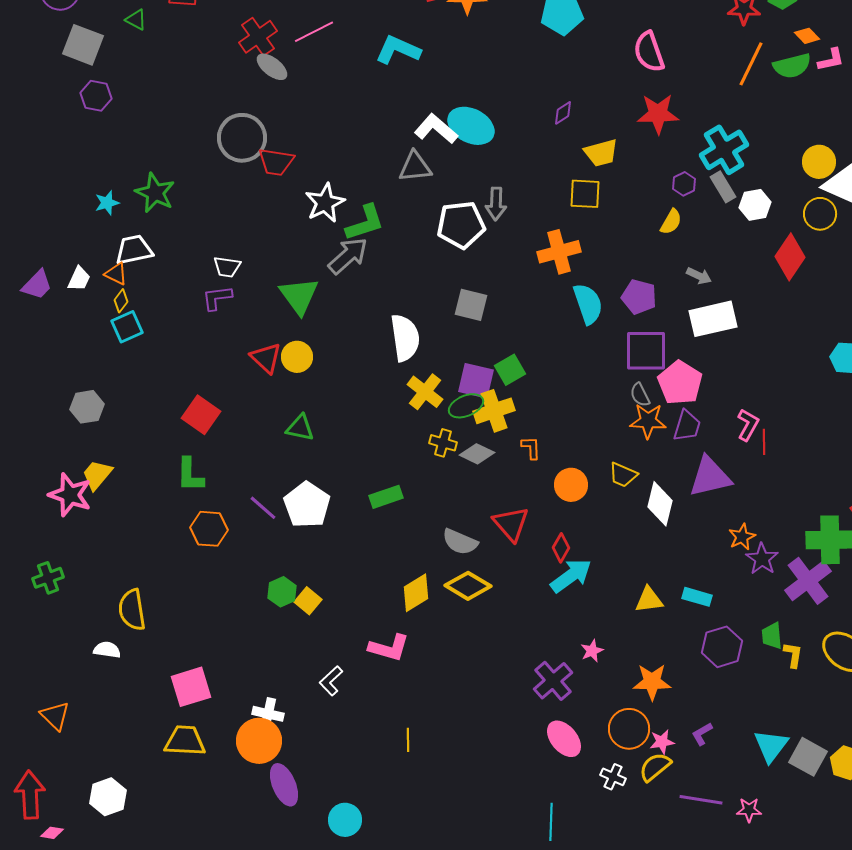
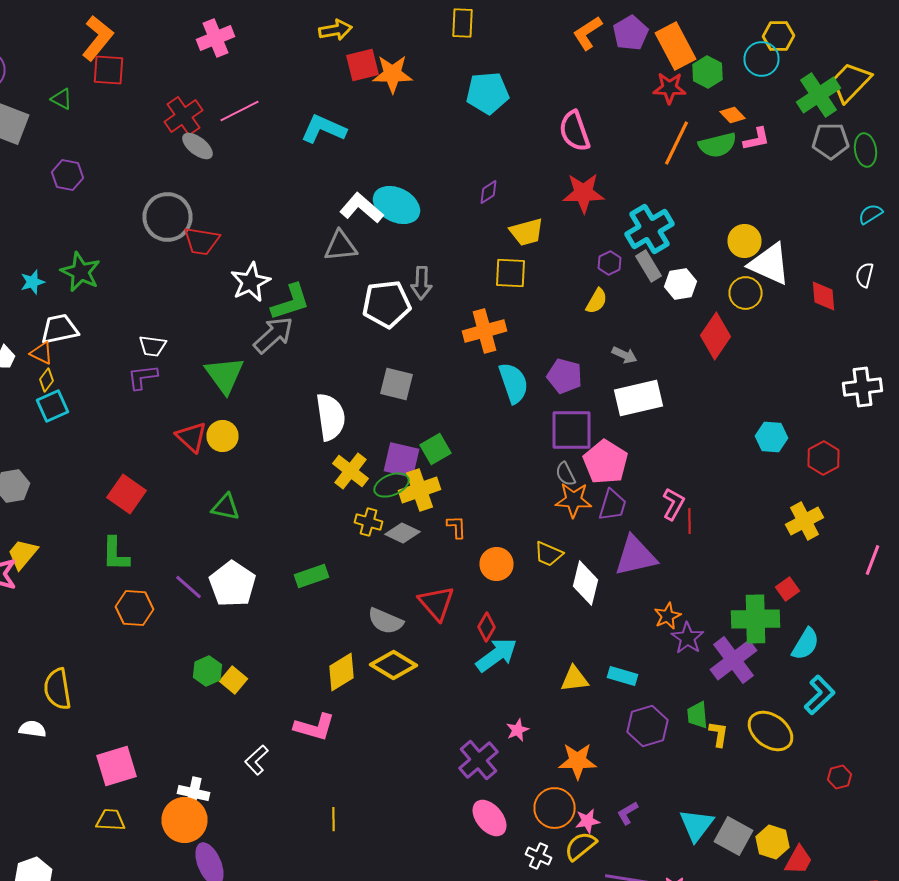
purple hexagon: (96, 96) -> (68, 175), moved
yellow trapezoid: (185, 741) -> (110, 820), size x0.7

